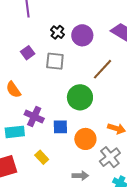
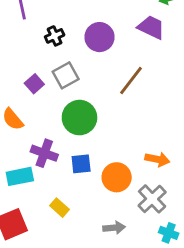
black cross: (57, 32) -> (55, 36), moved, turned 32
purple square: (28, 53) -> (34, 84), moved
gray square: (55, 61) -> (66, 75), turned -30
green circle: (80, 97) -> (79, 118), moved

